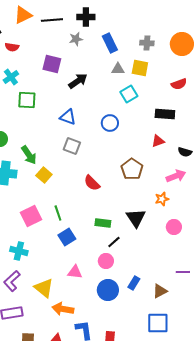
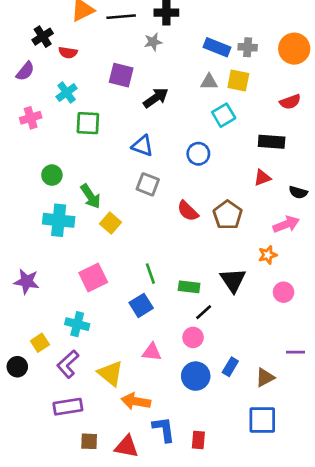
blue rectangle: (110, 43) -> (217, 47), moved, turned -42
red semicircle: (92, 183) -> (188, 211), moved
green line: (58, 213) -> (150, 274), moved

